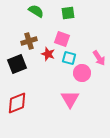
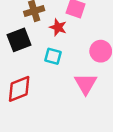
cyan square: (69, 58) -> (53, 56), moved

